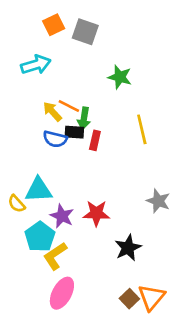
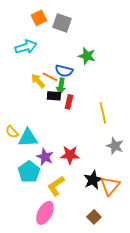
yellow line: (142, 129) -> (103, 113), moved
blue semicircle: (55, 139) -> (64, 71), moved
yellow semicircle: (17, 204) -> (12, 132), moved
yellow L-shape: (55, 256) -> (56, 186), moved
orange triangle: (151, 297) -> (110, 186), moved

